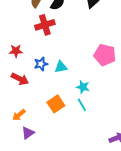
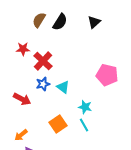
red cross: (45, 25) -> (43, 61), moved, turned -30
red star: (16, 51) -> (23, 49), moved
cyan triangle: (61, 67) -> (63, 87), turned 48

